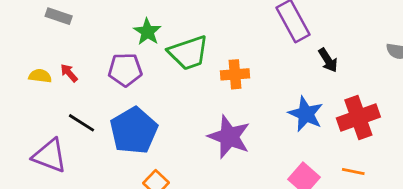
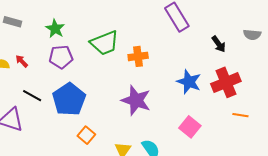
green star: (147, 32) -> (55, 29), moved
black arrow: (328, 60) -> (219, 44), moved
orange line: (353, 171) -> (240, 115), moved

